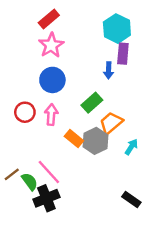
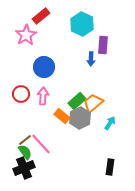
cyan hexagon: (117, 29) -> (82, 24), moved
pink star: (51, 45) -> (26, 35), moved
green rectangle: (92, 103) -> (77, 101), moved
brown line: (12, 174) -> (25, 140), moved
black cross: (46, 198) -> (24, 168), moved
black rectangle: (131, 199) -> (110, 167), turned 63

